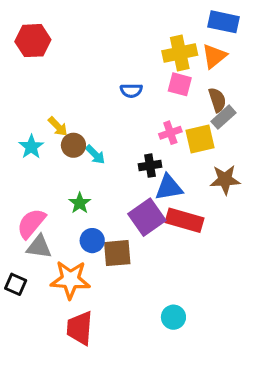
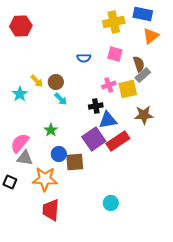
yellow cross: (180, 53) -> (114, 22), moved
orange triangle: (214, 56) -> (151, 36), moved
brown circle: (73, 145) -> (56, 82), moved
red rectangle: (184, 220) -> (118, 141), turned -50

